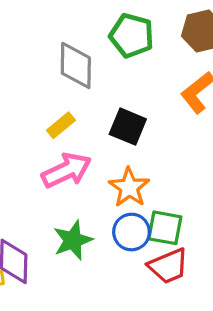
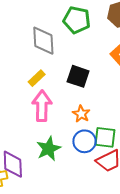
pink arrow: (66, 170) -> (42, 106), turned -60
orange star: (129, 187) -> (81, 114), size x0.7

